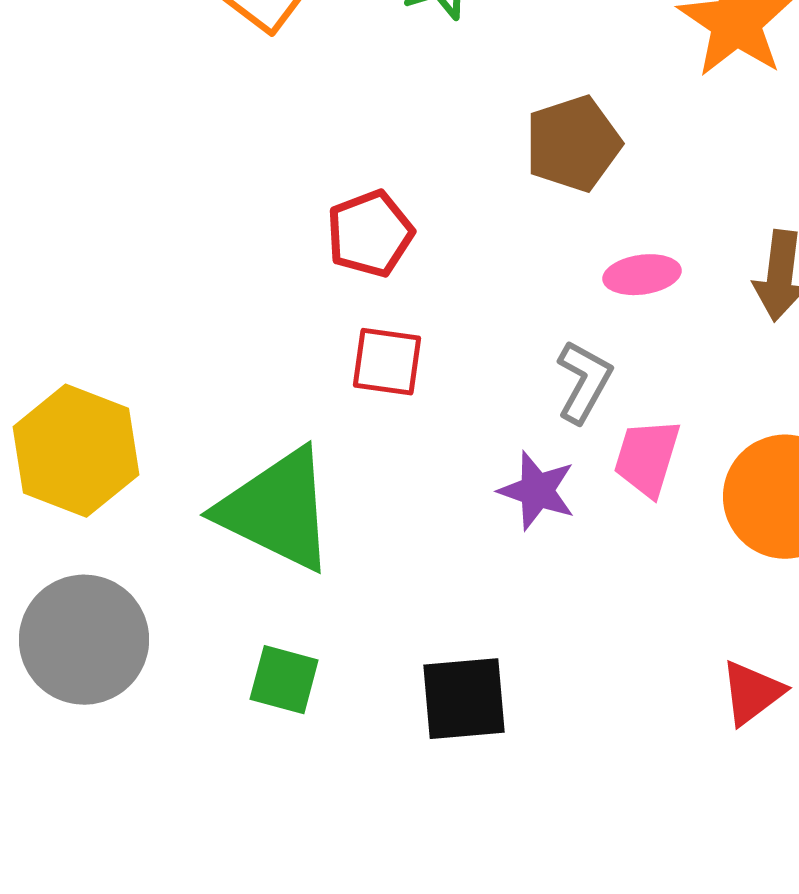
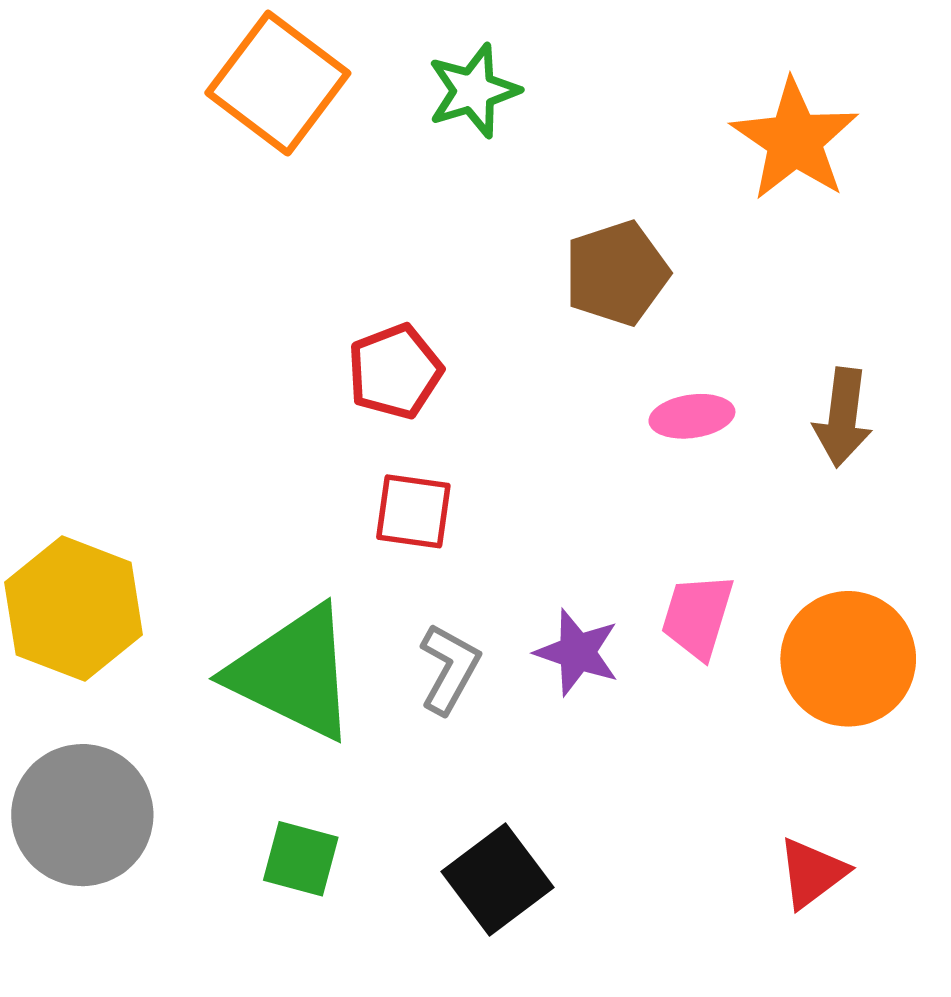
gray L-shape: (584, 382) -> (449, 669), moved
black square: (464, 699) -> (497, 880), turned -32

